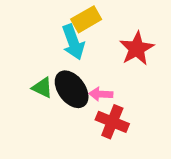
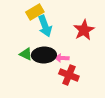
yellow rectangle: (86, 19) -> (35, 12), moved
black ellipse: (72, 89) -> (44, 55), turned -55

